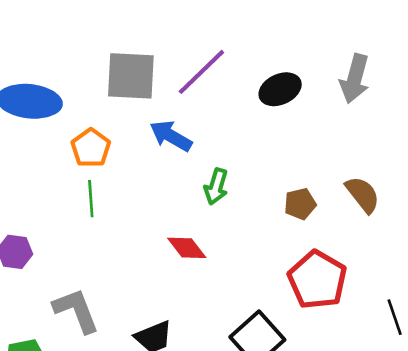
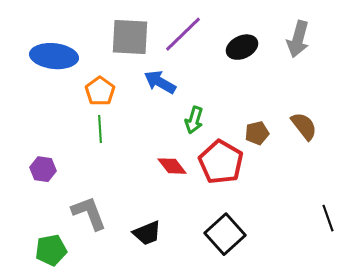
red pentagon: (317, 280) -> (221, 162), moved

